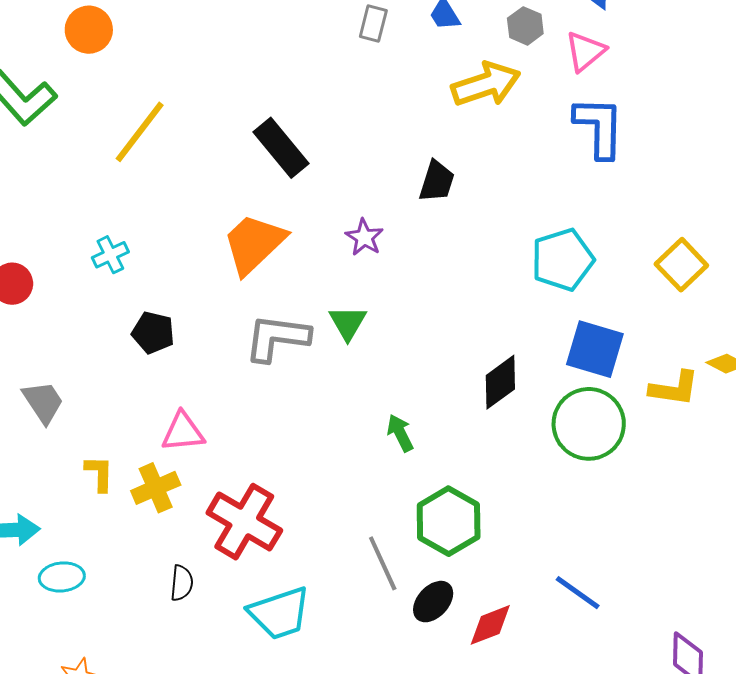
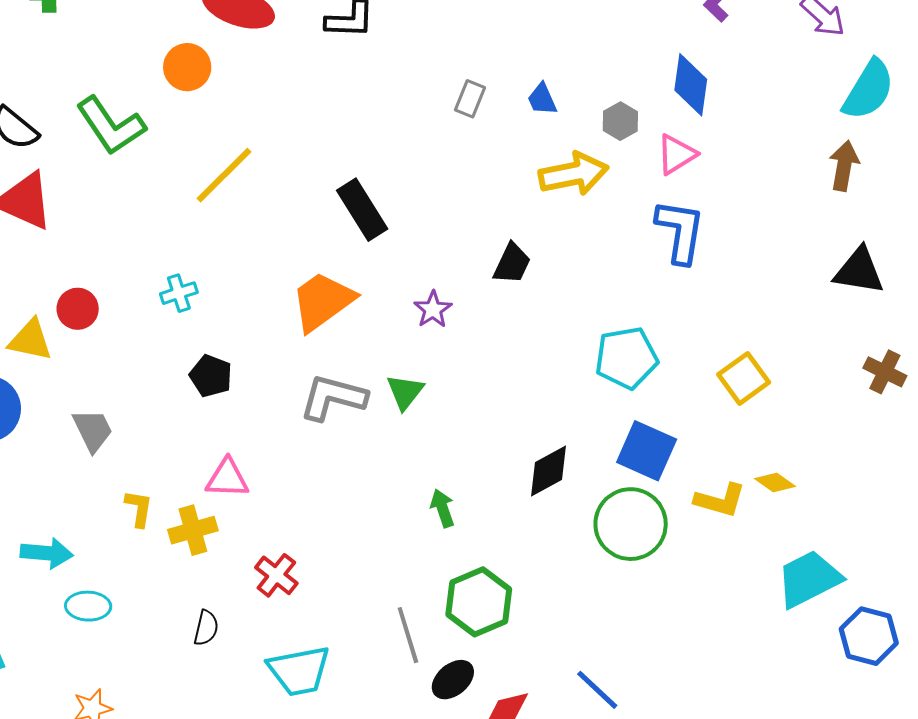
red cross: (244, 522) -> (276, 575), size x0.6

